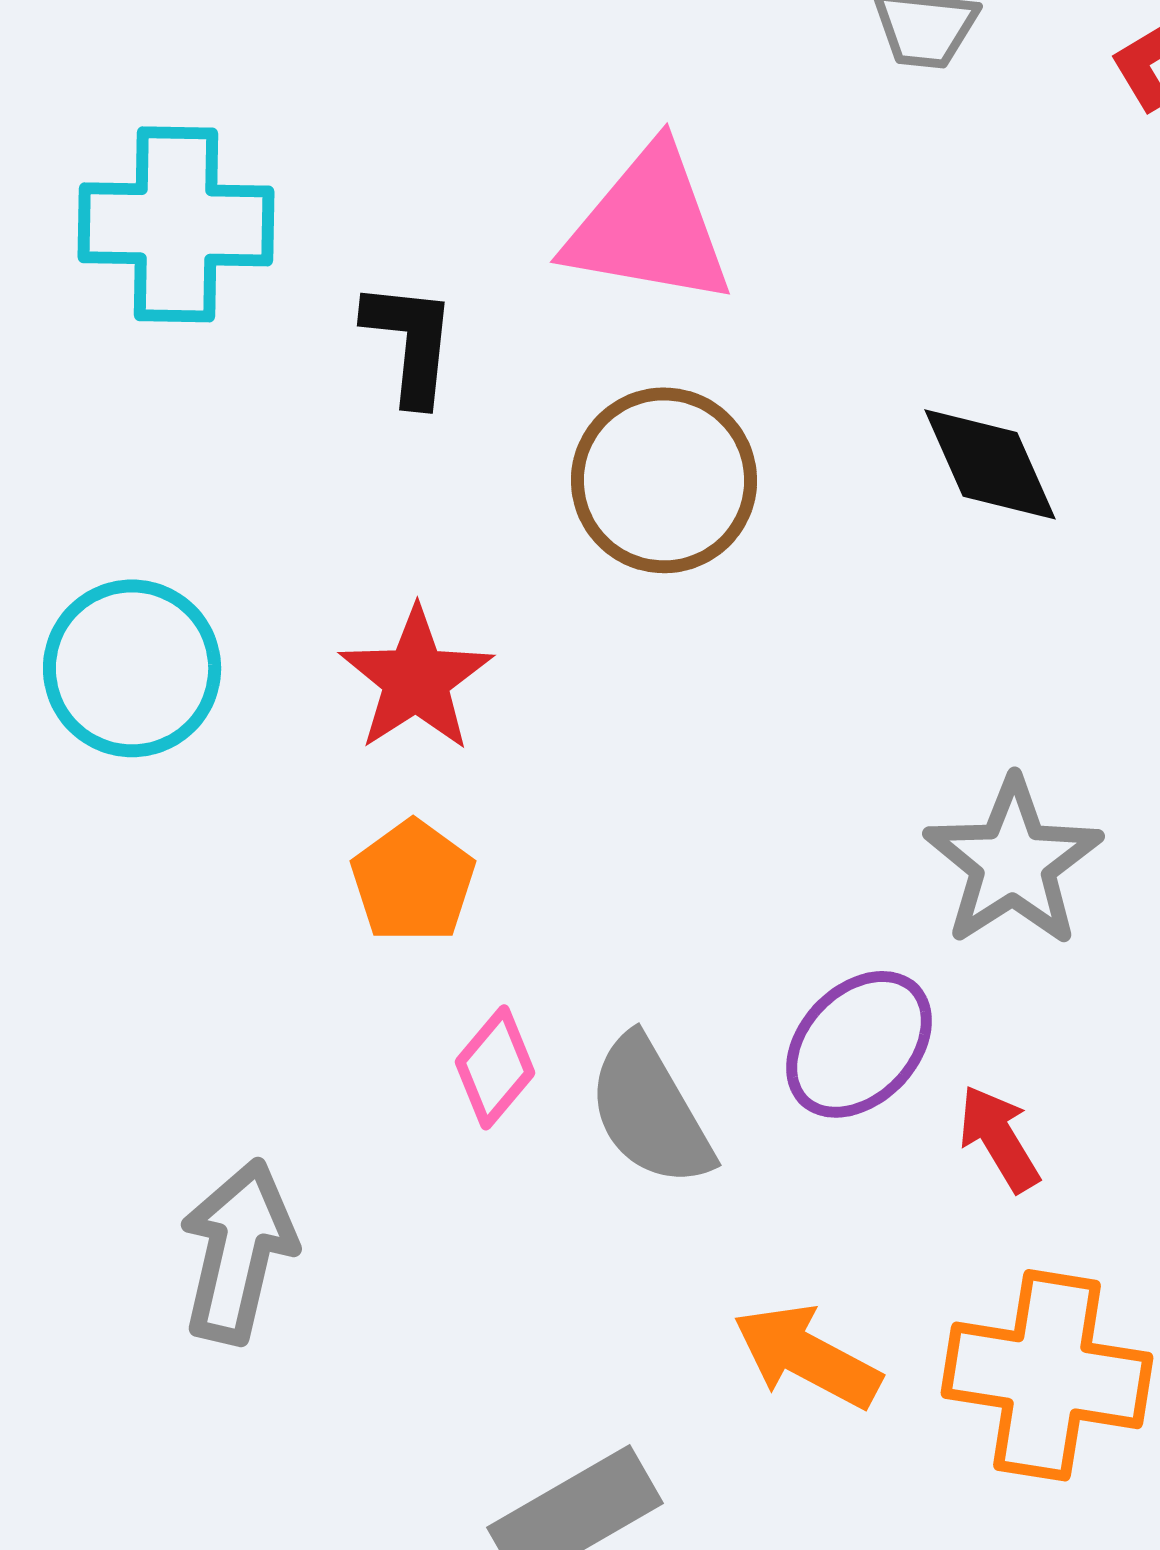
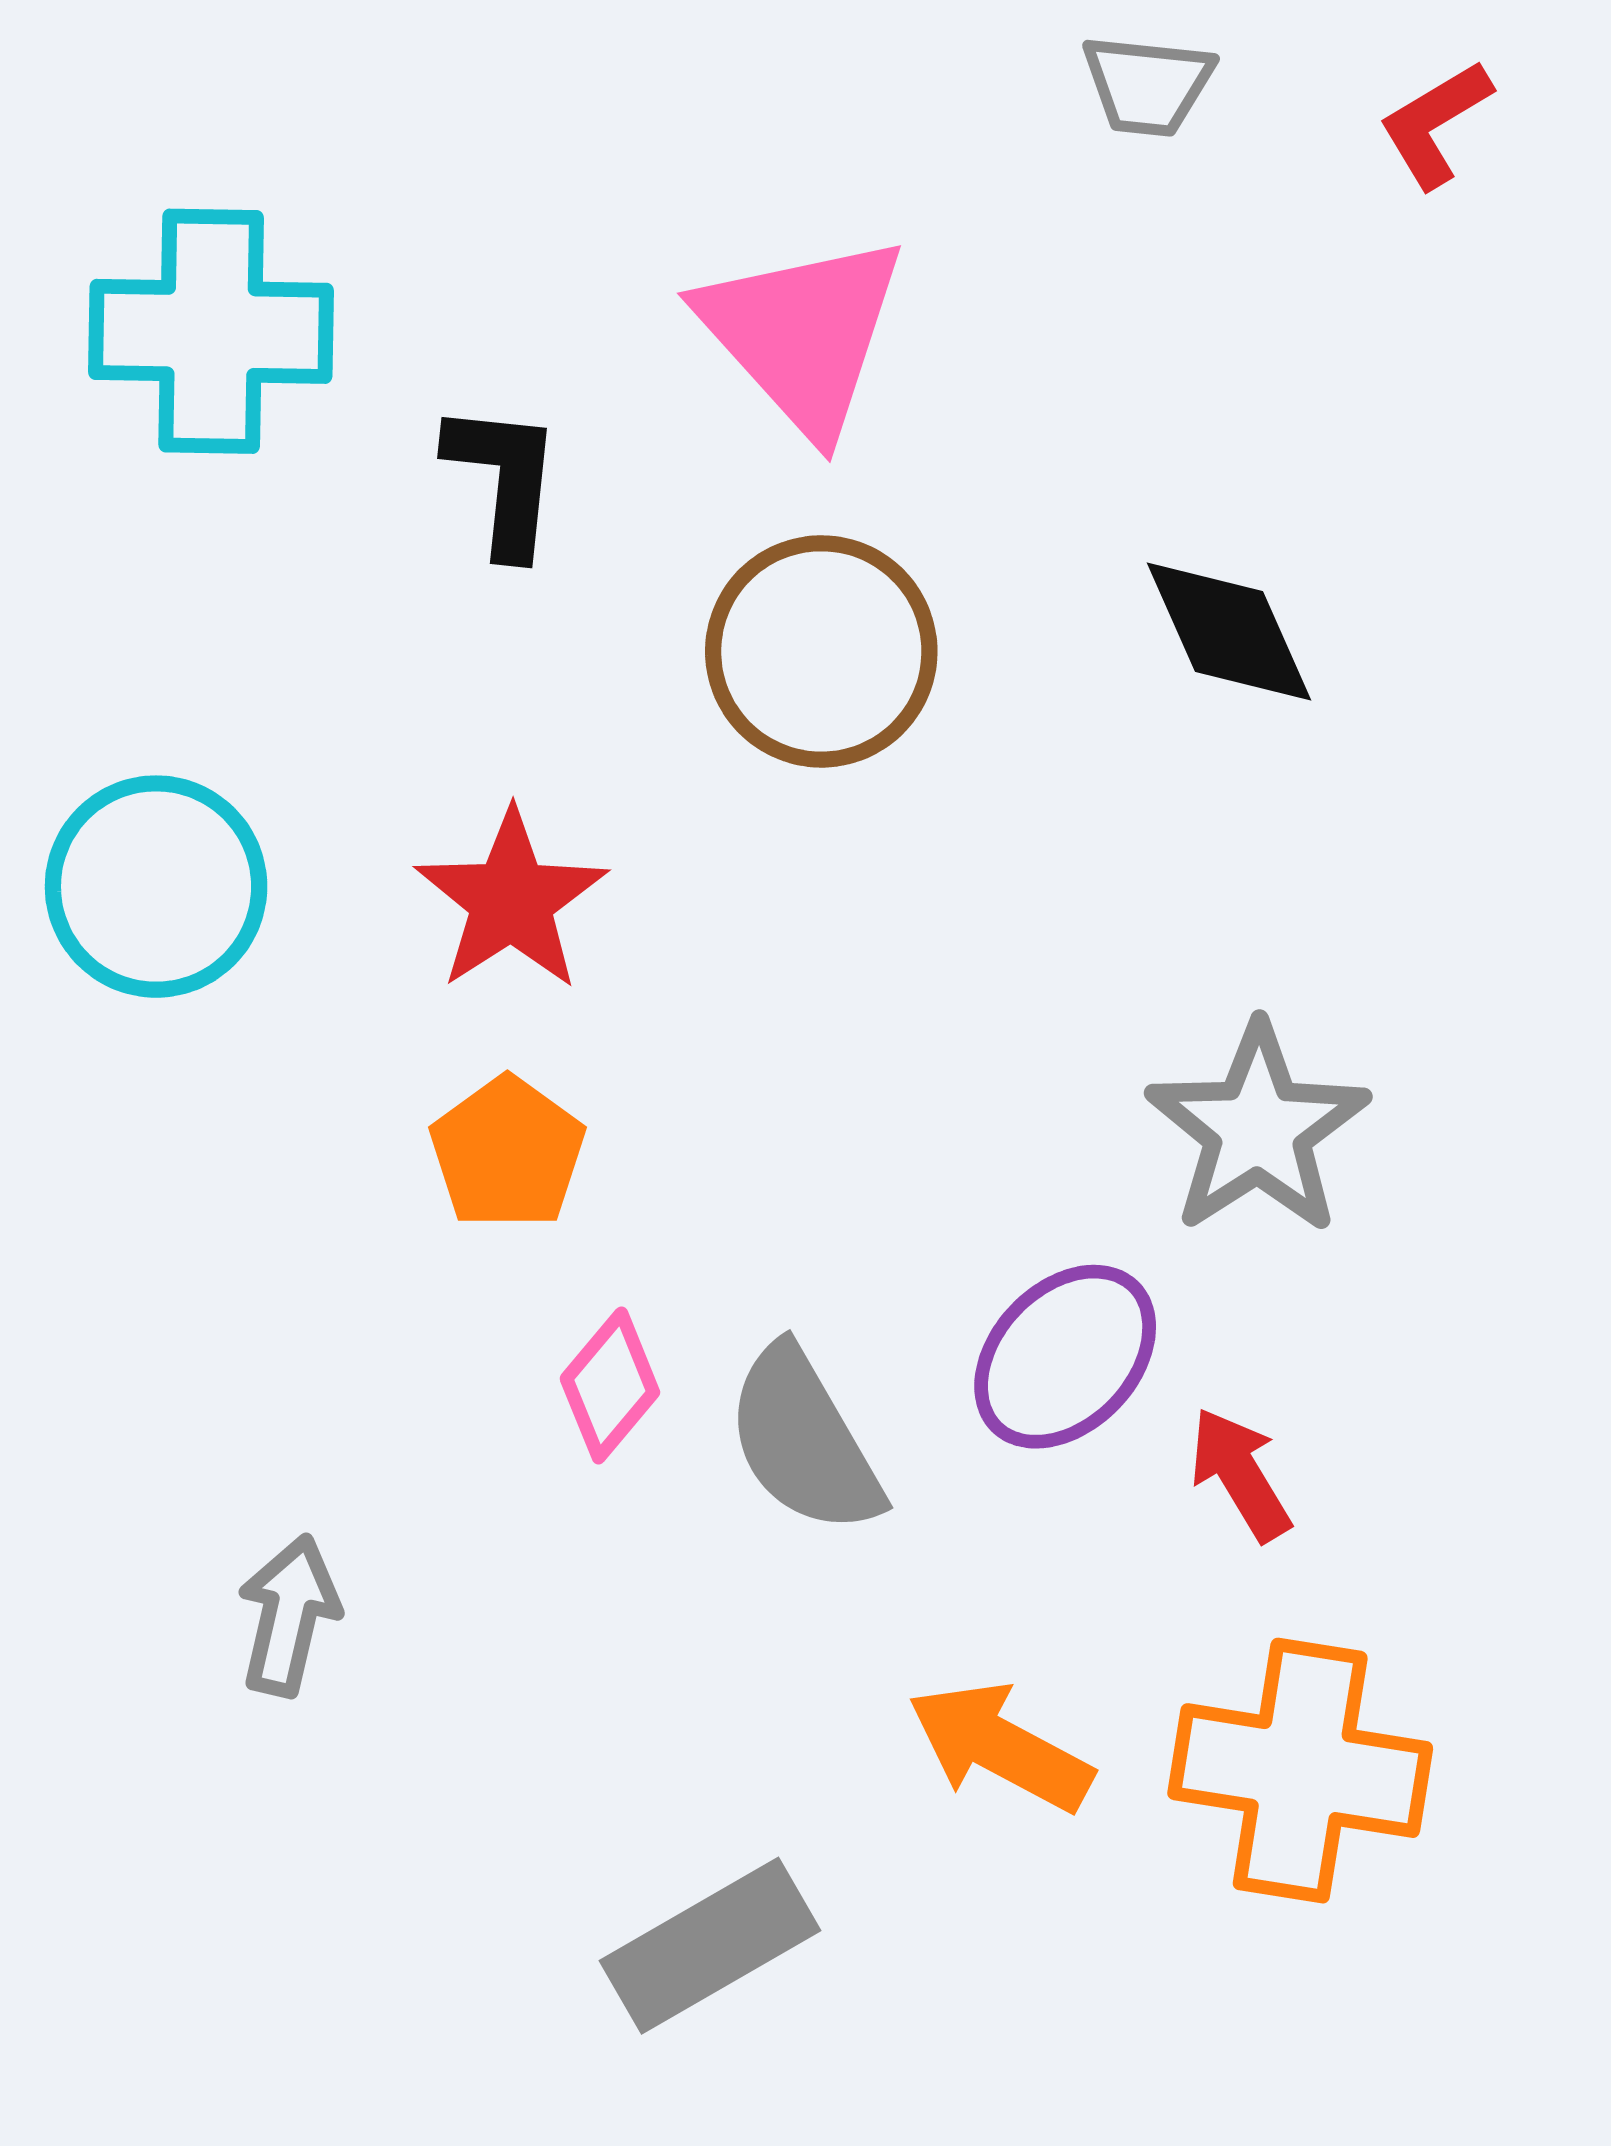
pink triangle: (649, 226) -> (803, 334), turned 38
gray arrow: (238, 1251) -> (289, 1616), size x0.7

